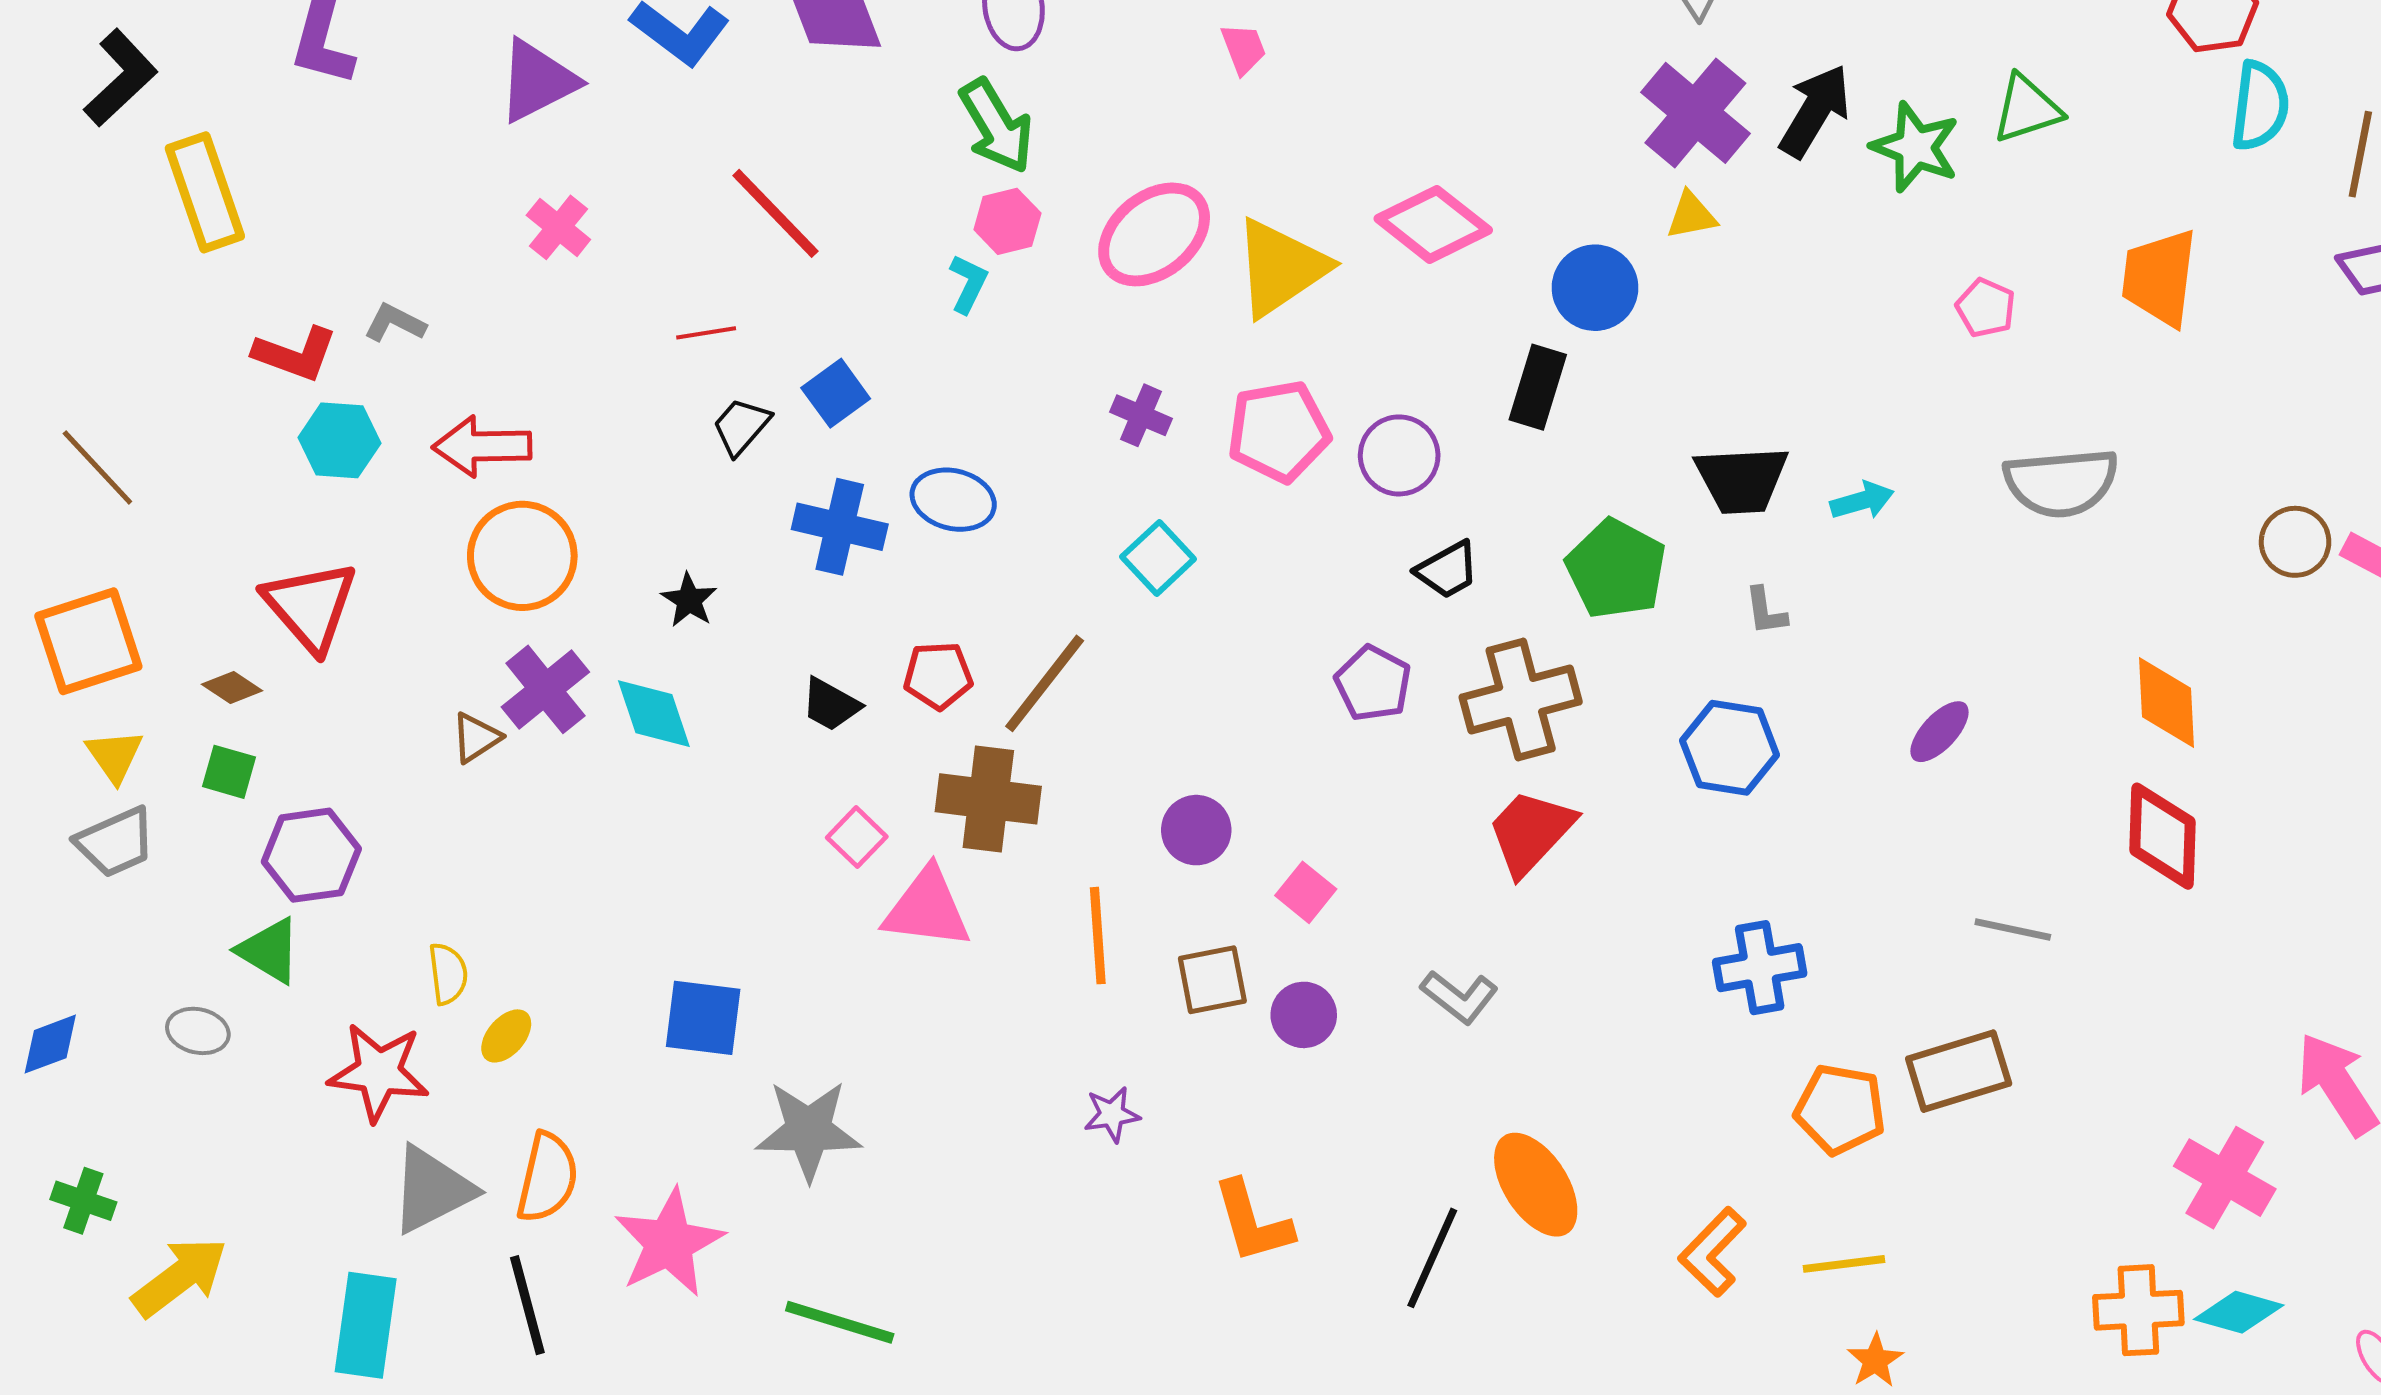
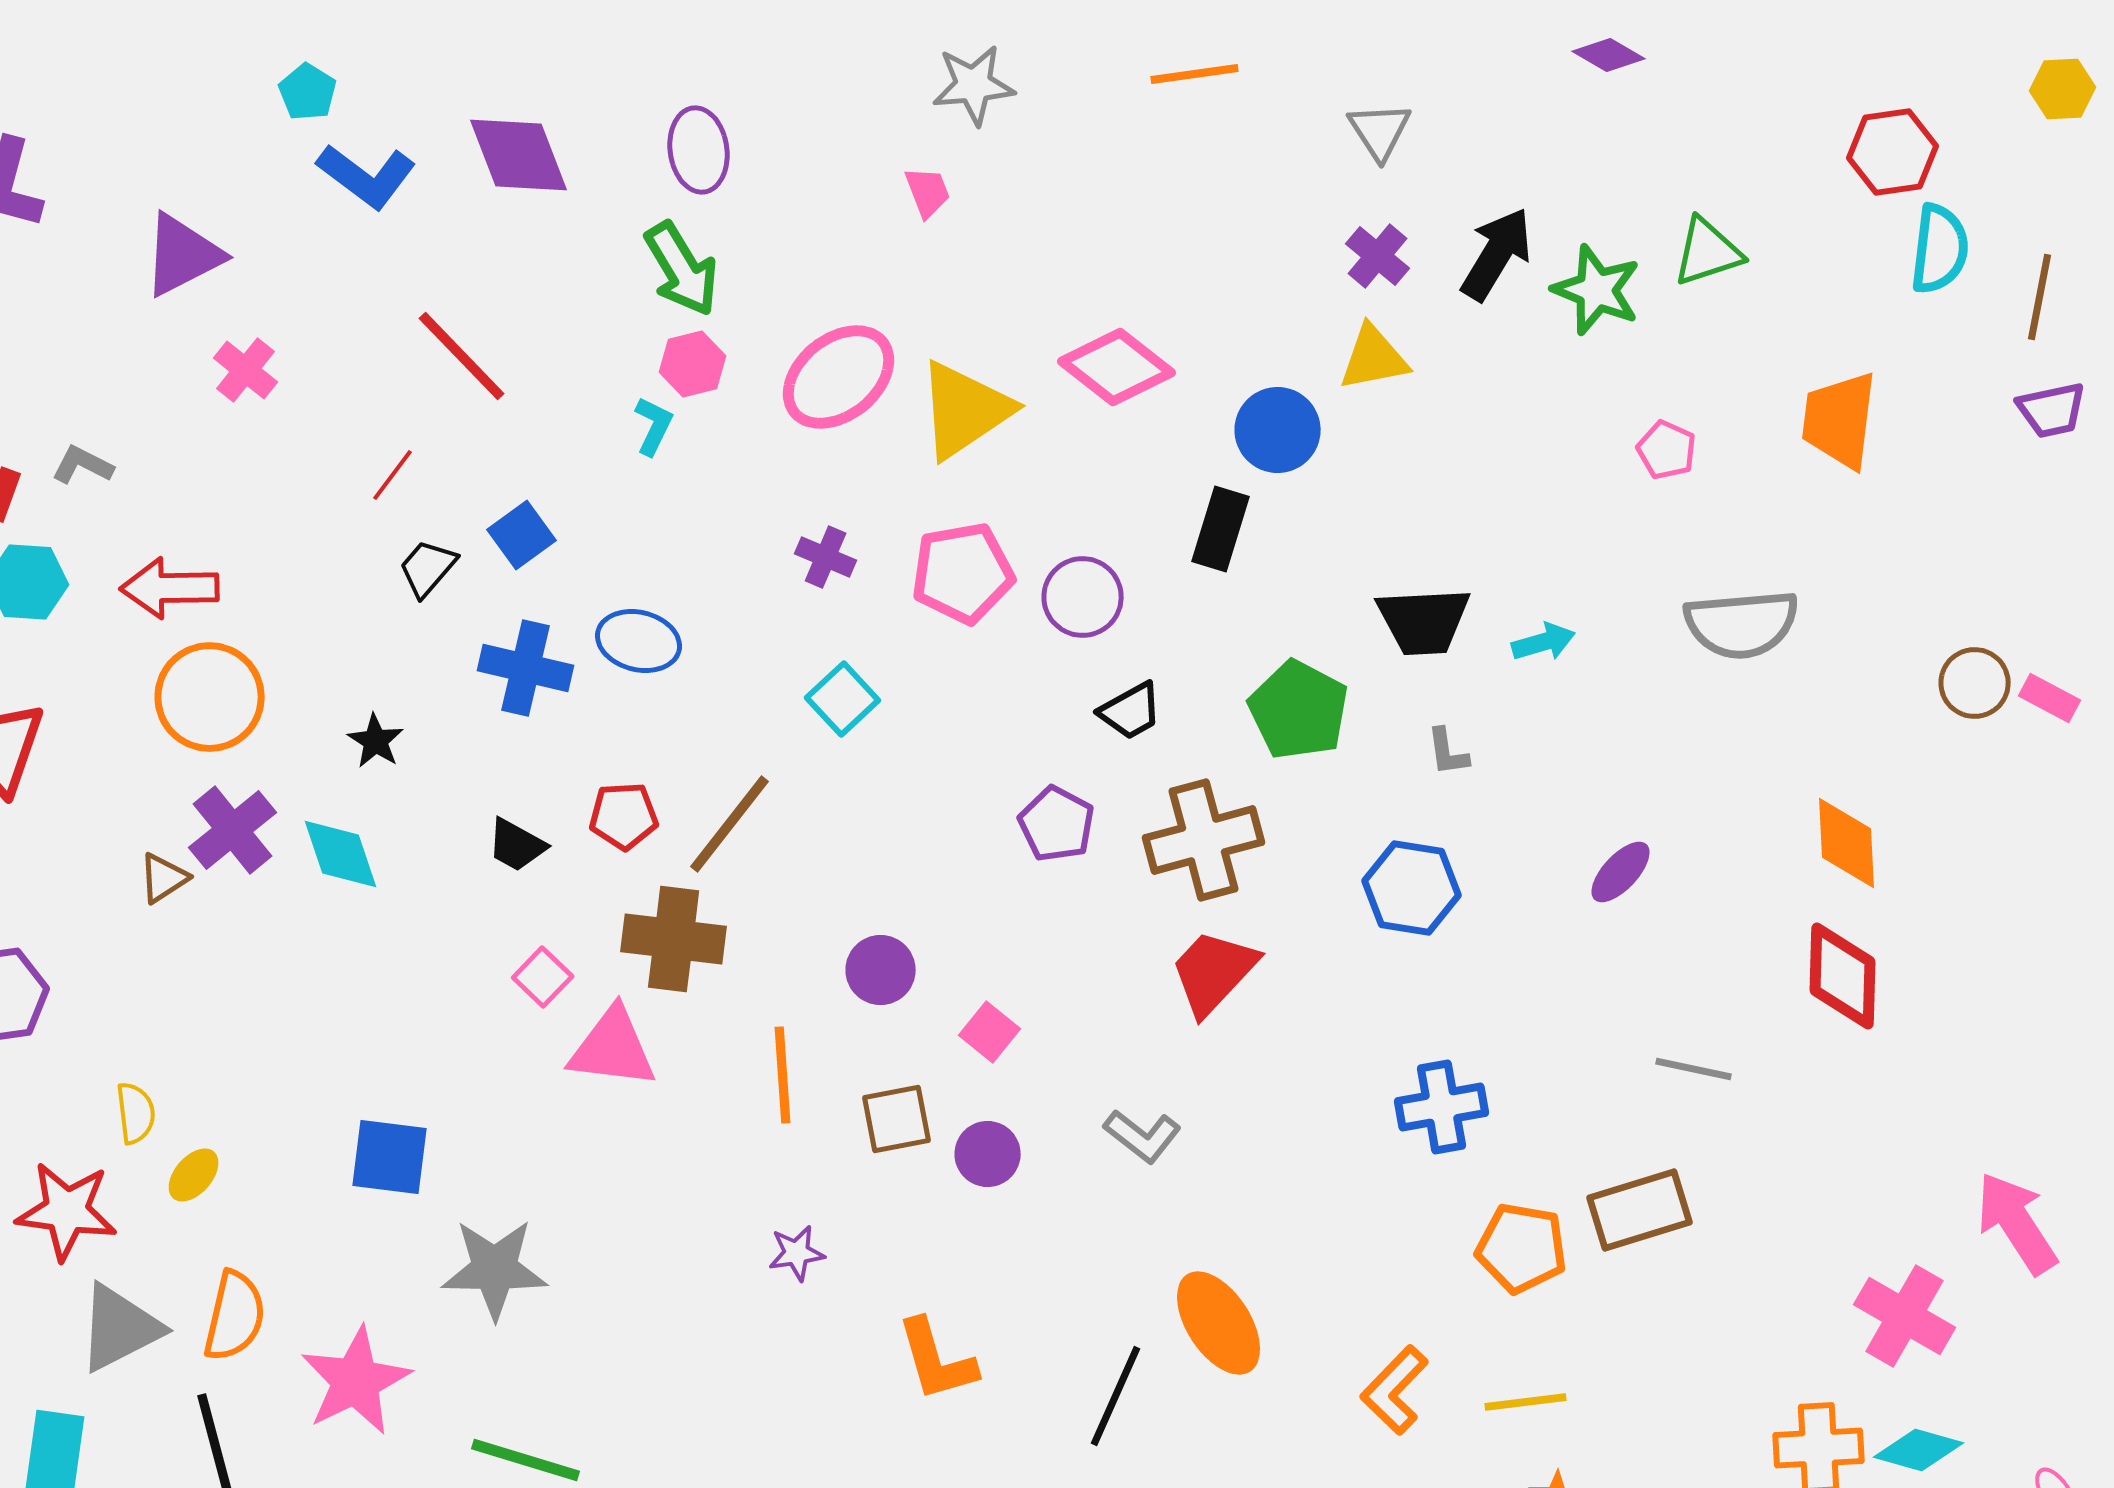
purple triangle: (537, 81) -> (183, 255), moved
purple cross: (1695, 113) -> (1378, 256), size x0.6
yellow triangle: (1691, 215) -> (1374, 358), size x1.4
red line: (706, 333) -> (393, 475), turned -44

